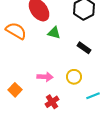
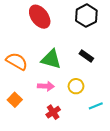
orange semicircle: (16, 31) -> (17, 61), moved
green triangle: (54, 33) -> (51, 59), moved, size x1.5

